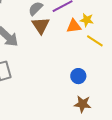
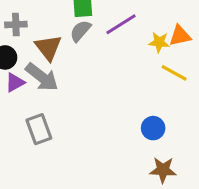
brown triangle: (41, 25) -> (48, 48), moved
orange triangle: (74, 26) -> (180, 36), moved

